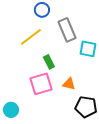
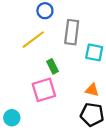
gray rectangle: (67, 30) -> (72, 32), turned 30
orange triangle: (69, 84) -> (92, 90), moved

